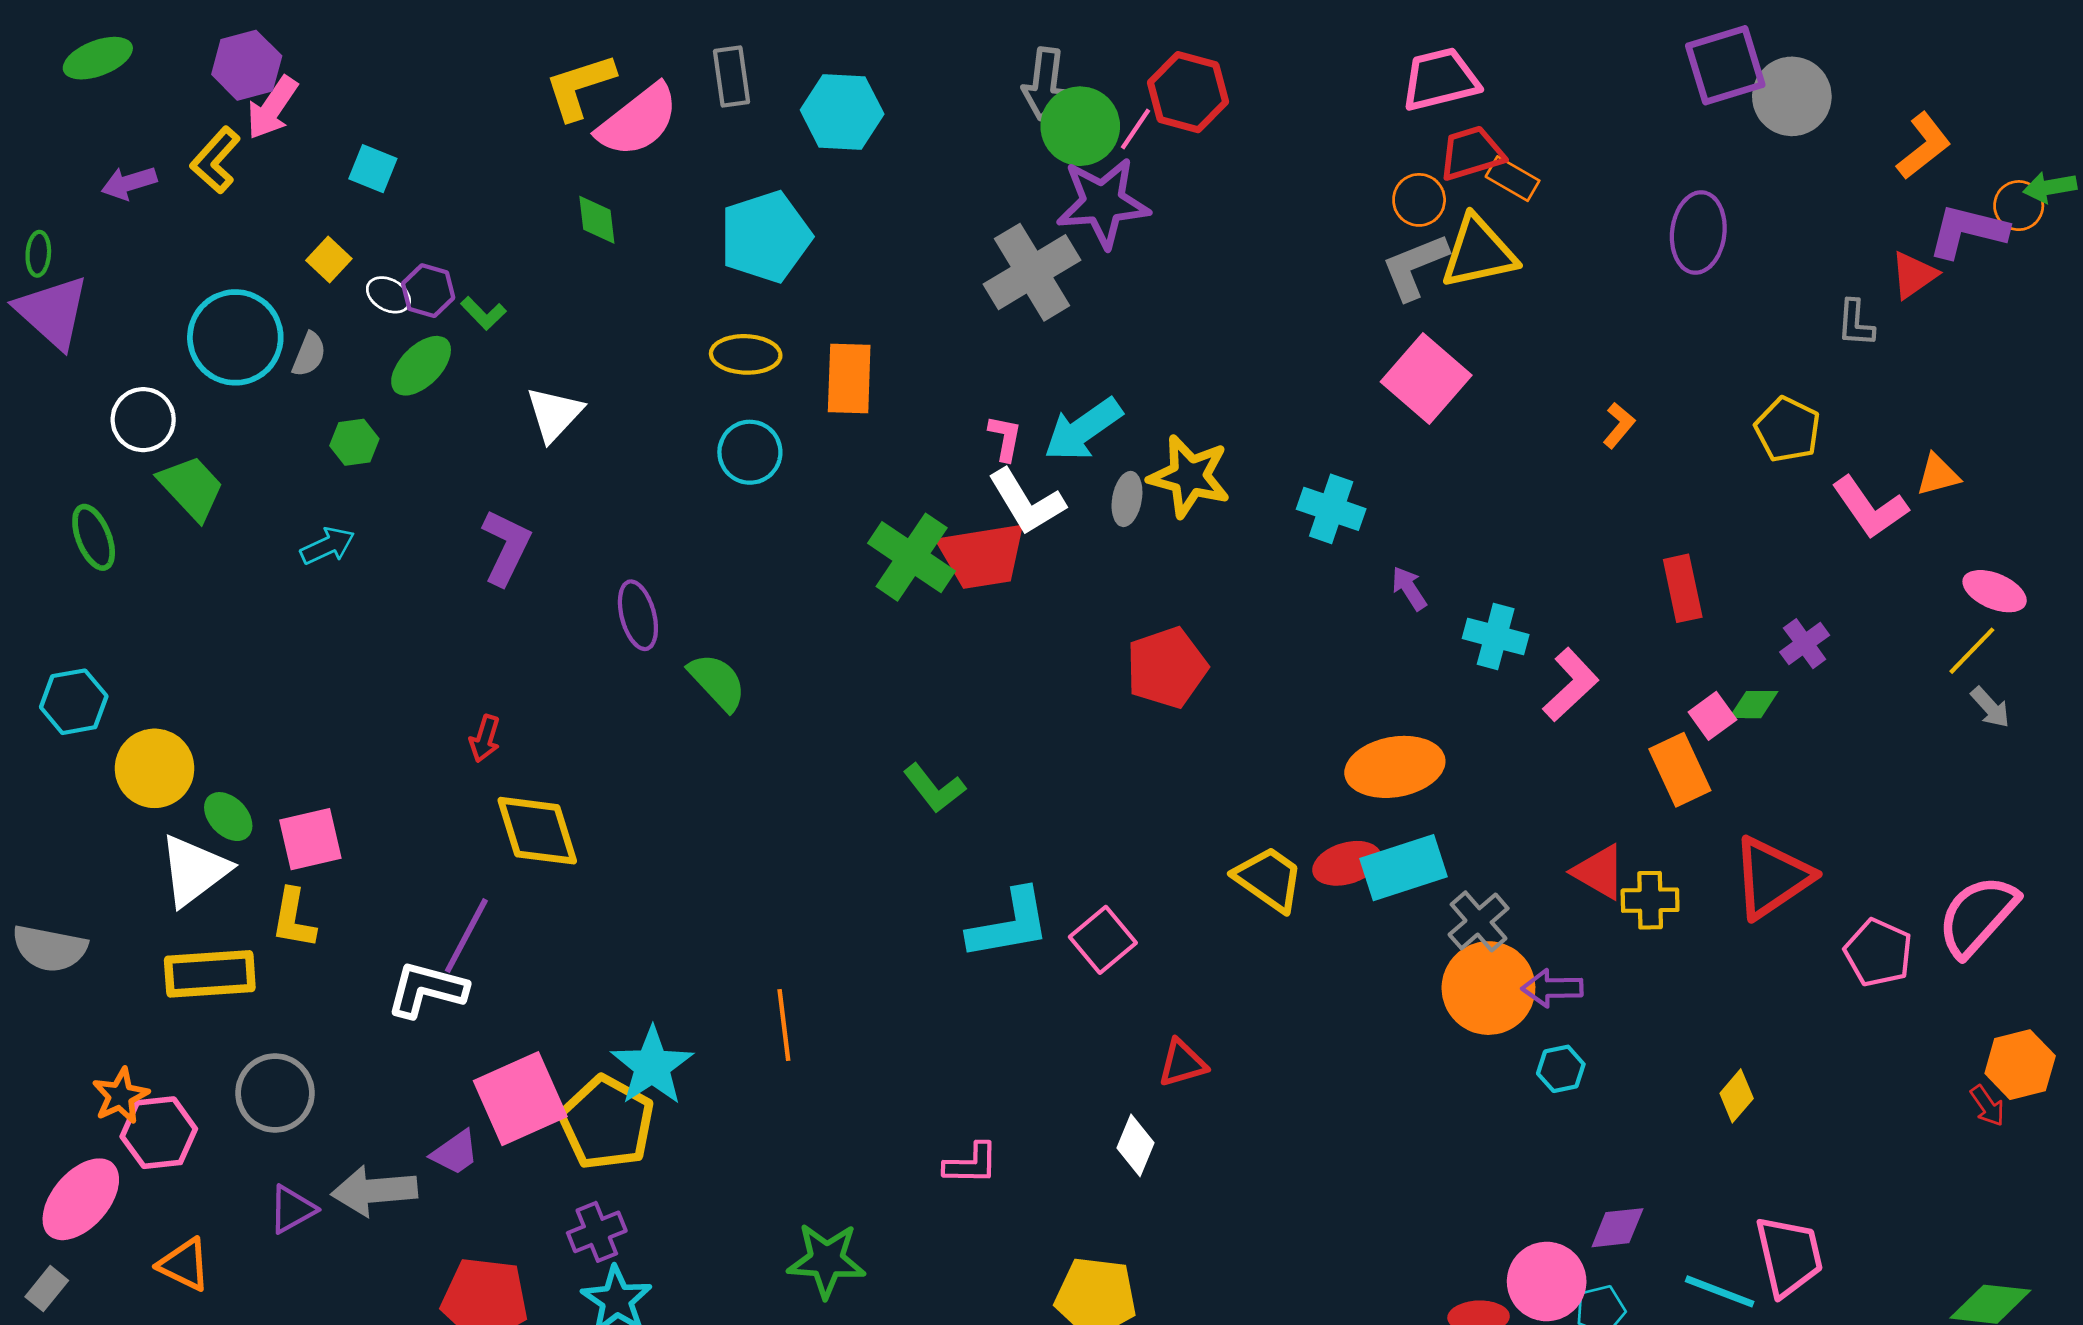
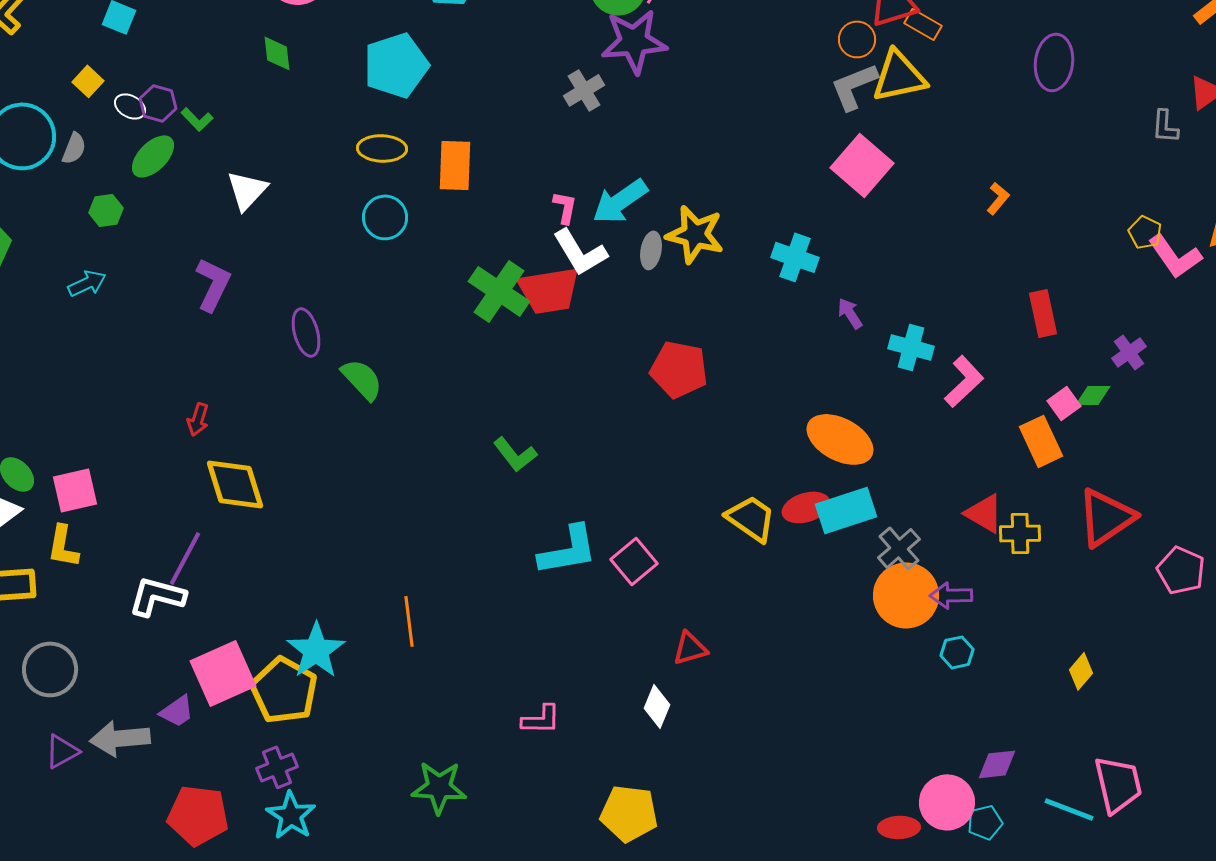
gray cross: (1032, 272) -> (584, 90), size x0.6
yellow pentagon: (1788, 430) -> (1145, 232), moved, size x0.7
red pentagon: (1167, 668) -> (679, 369), turned 30
orange ellipse: (1395, 767) -> (840, 439), turned 38

